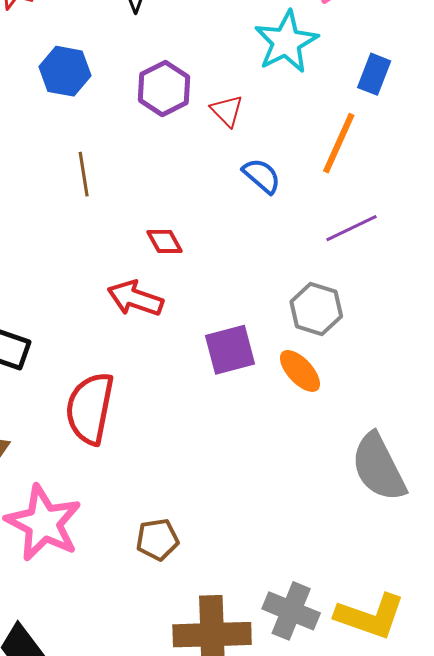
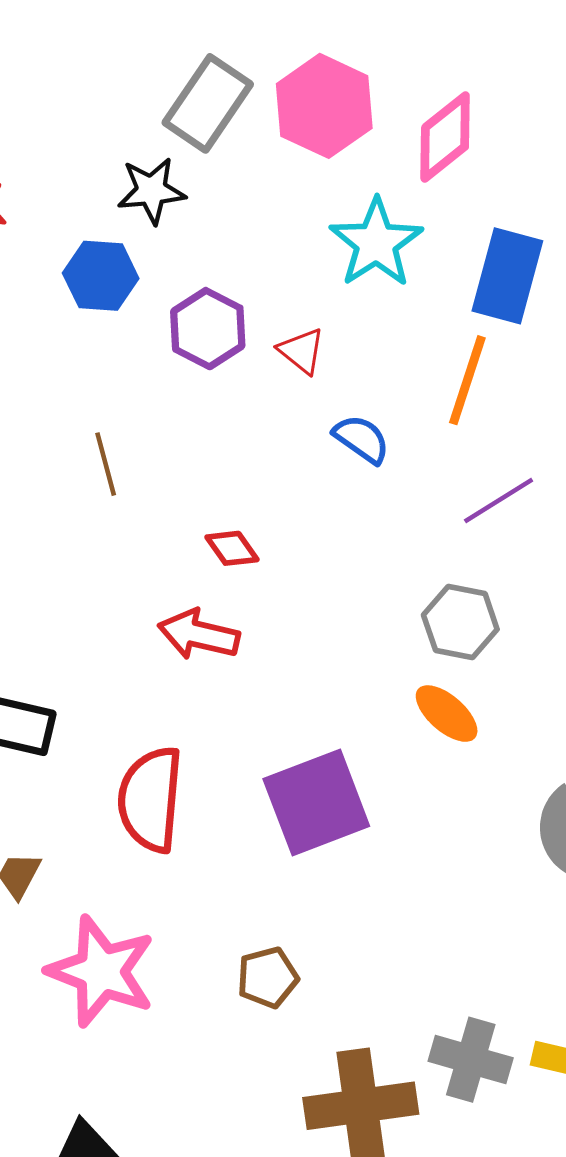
blue hexagon: (65, 71) -> (101, 276), moved
blue rectangle: (374, 74) -> (507, 276), size x1.6
purple square: (230, 350) -> (316, 803), moved, size x1.4

